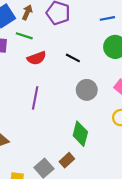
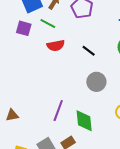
purple line: (35, 98) -> (58, 111), moved
green diamond: (80, 134) -> (84, 121), turned -30

